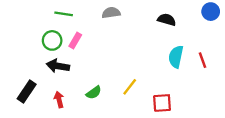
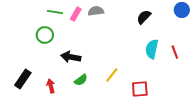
black semicircle: (167, 20) -> (144, 17), turned -63
pink rectangle: (75, 40) -> (76, 14), moved
black arrow: (58, 66) -> (71, 57), moved

